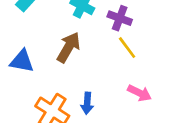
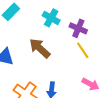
brown arrow: (69, 47) -> (40, 48), turned -80

